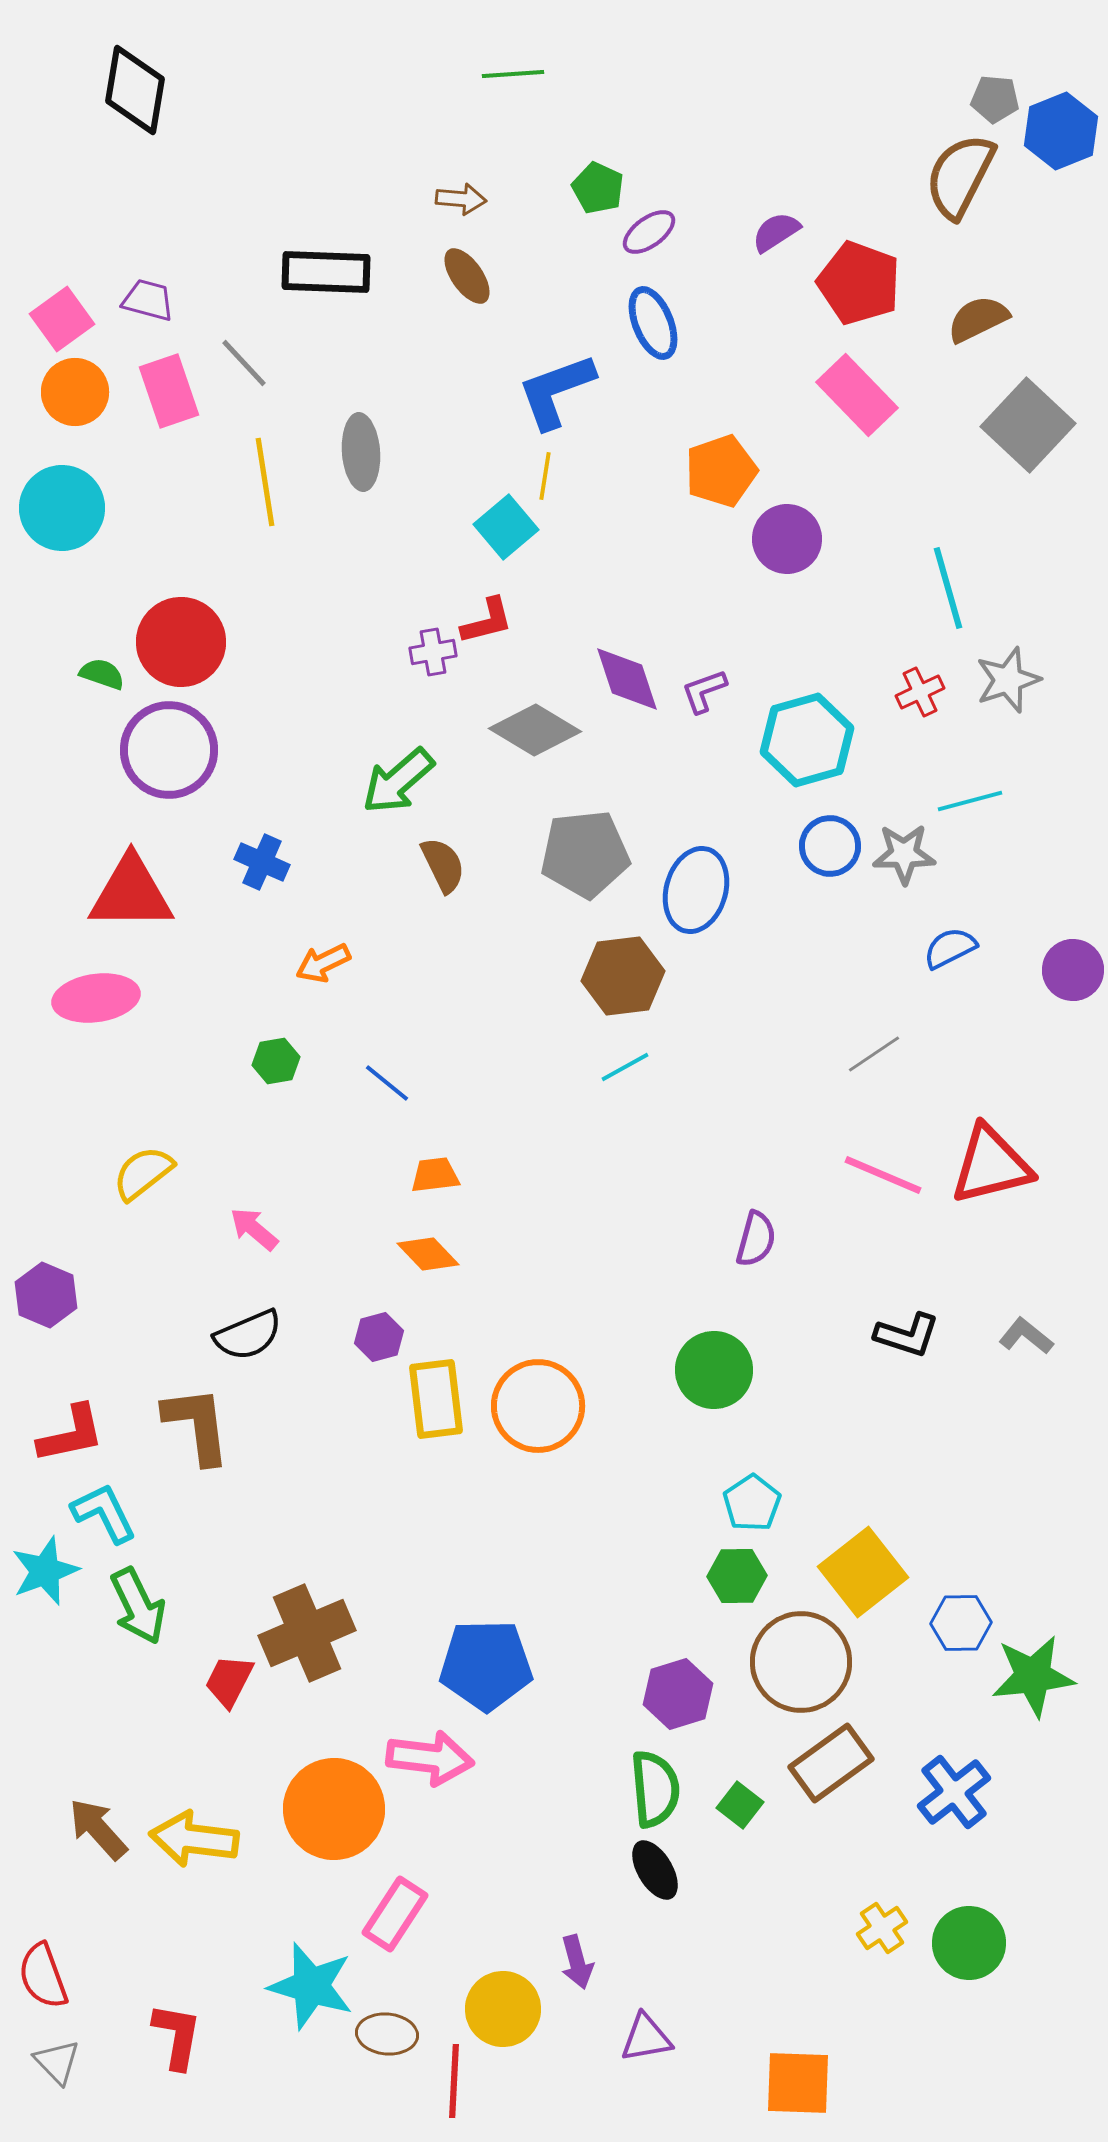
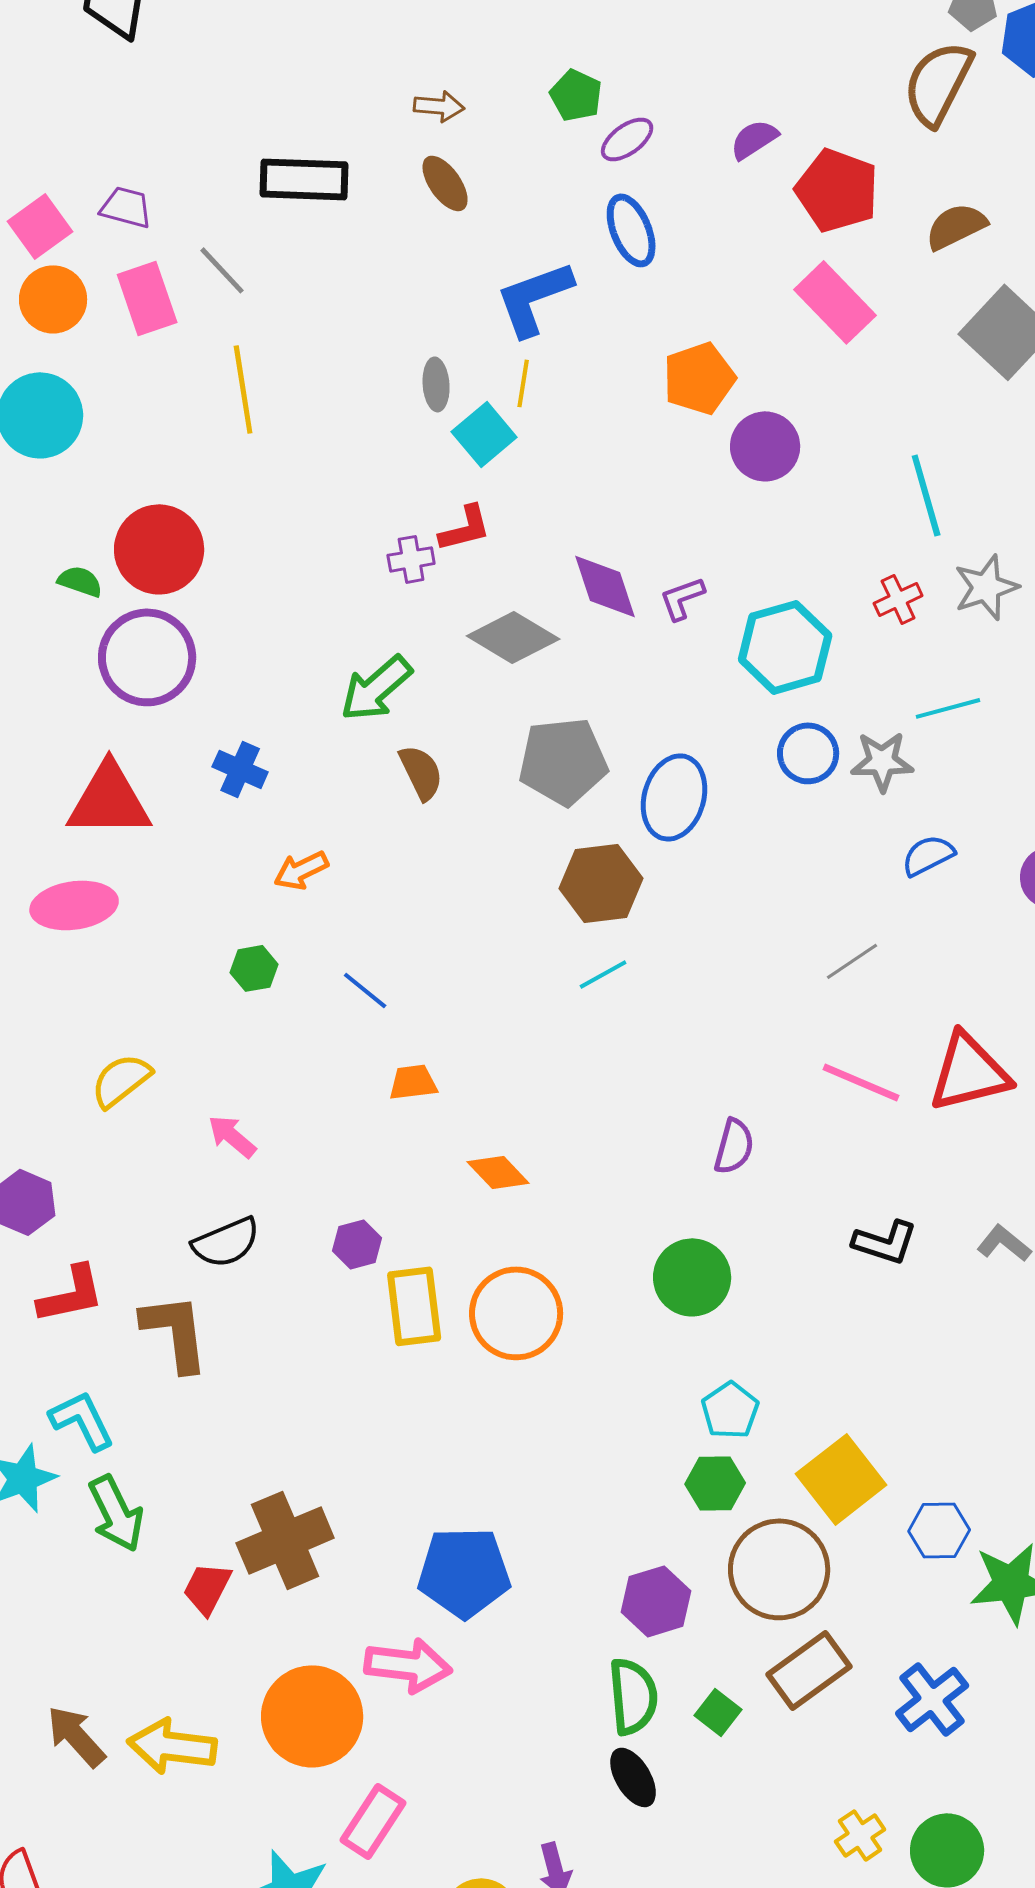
gray ellipse: (361, 452) -> (436, 384), moved, size x0.7
orange diamond: (428, 1254) -> (498, 1172), moved
red L-shape: (71, 1434) -> (71, 1294), moved

